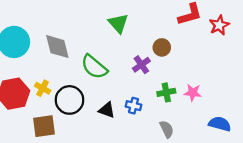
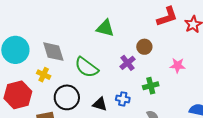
green triangle: (118, 23) -> (105, 28), turned -30
yellow cross: (43, 88) -> (44, 75), moved
pink star: (193, 93) -> (178, 65), moved

